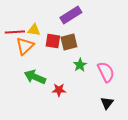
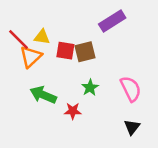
purple rectangle: (71, 15) -> (112, 21), moved
red line: (15, 32) -> (18, 39), turned 48
green star: (80, 65) -> (90, 88), moved

